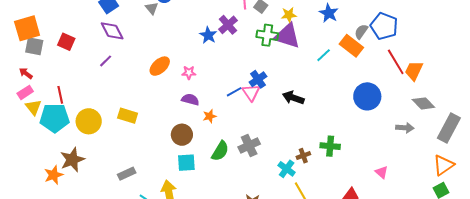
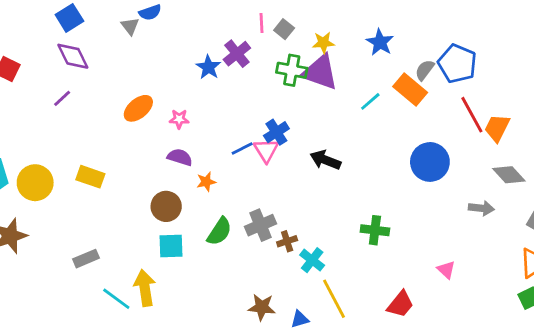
brown cross: (303, 156) -> (287, 241), moved

